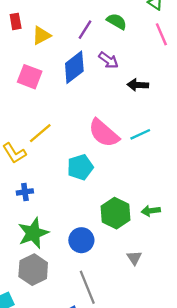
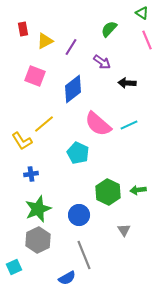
green semicircle: (117, 21) -> (109, 29), turned -78
purple line: (85, 30) -> (71, 47), moved
blue diamond: (74, 67) -> (73, 89), moved
cyan pentagon: (80, 167) -> (78, 153), turned -30

